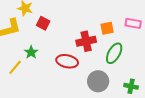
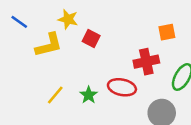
orange square: (107, 28) -> (167, 32), moved
green star: (31, 52) -> (89, 95), moved

